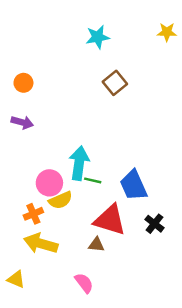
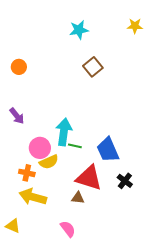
purple arrow: (22, 122) -> (17, 116), moved, turned 36
orange cross: (33, 214) -> (27, 173), turned 35

